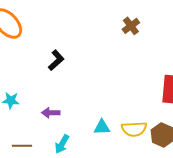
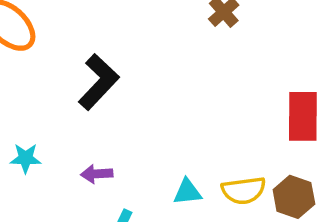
black L-shape: (56, 60) -> (99, 82), size x1.5

